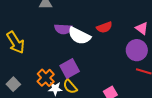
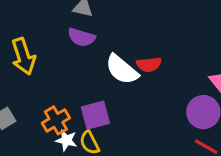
red semicircle: (104, 27) -> (149, 64), moved
purple semicircle: (63, 29) -> (81, 37), moved

